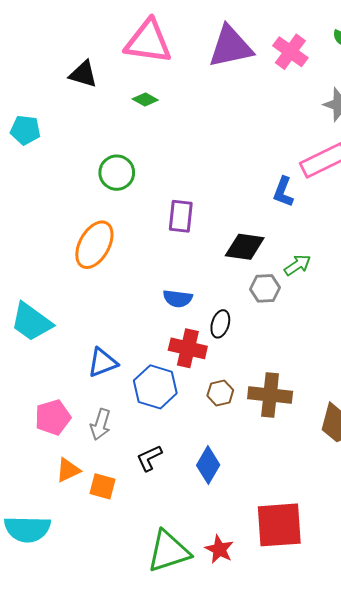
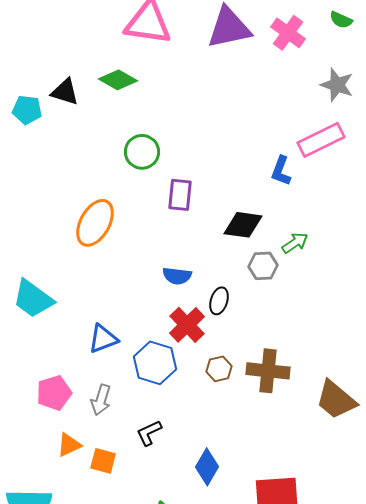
black triangle: (83, 74) -> (65, 92), moved
green diamond: (145, 100) -> (118, 80), moved, size x1.5
green circle: (117, 173) -> (142, 152), moved
red cross: (188, 348) -> (187, 325), turned 33
blue diamond: (208, 465) -> (207, 467), moved

